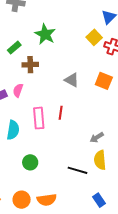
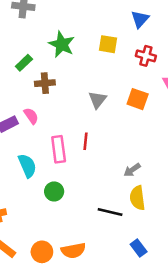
yellow square: (94, 37) -> (108, 44), moved, turned -35
gray triangle: (72, 80) -> (97, 100), turned 42
pink semicircle: (18, 90) -> (31, 116), turned 128
cyan semicircle: (13, 130) -> (27, 166), turned -30
green circle: (30, 162) -> (54, 191), moved

